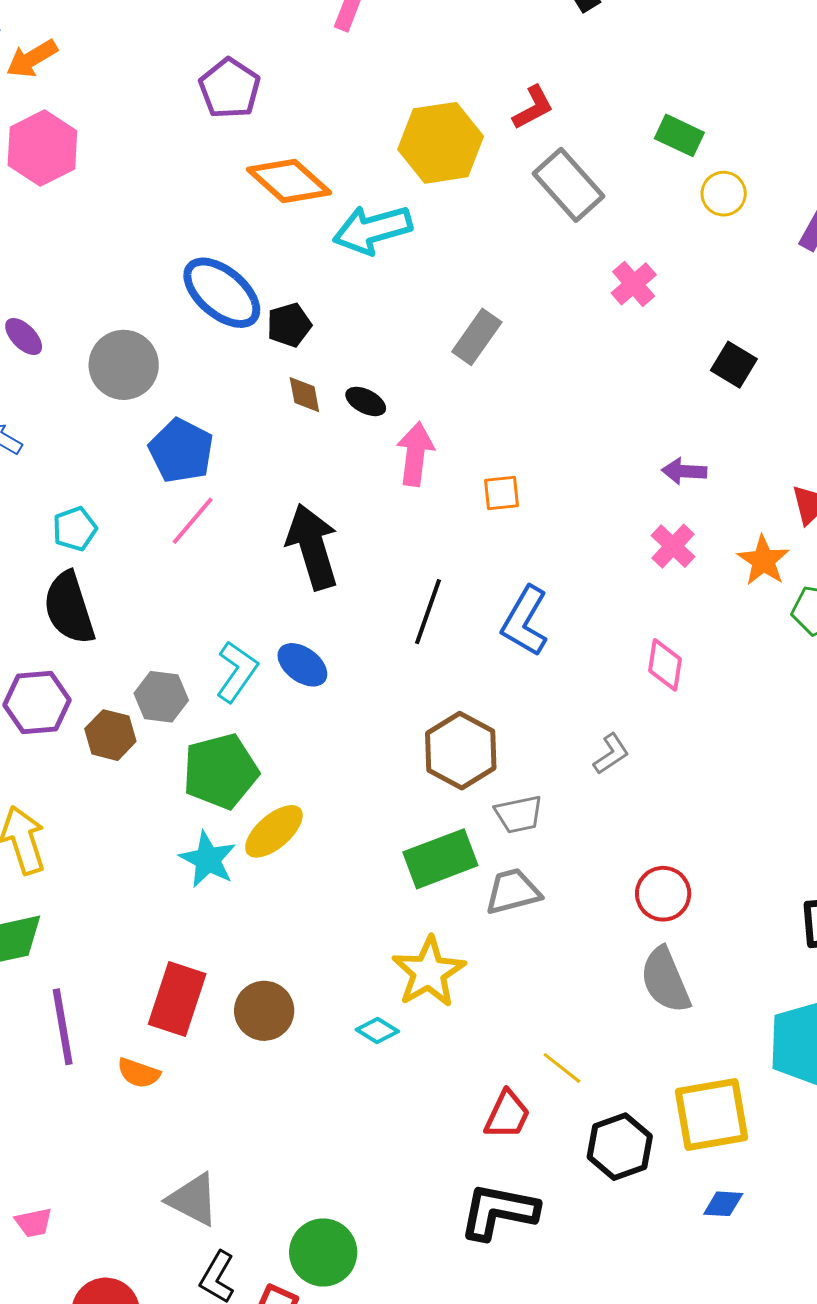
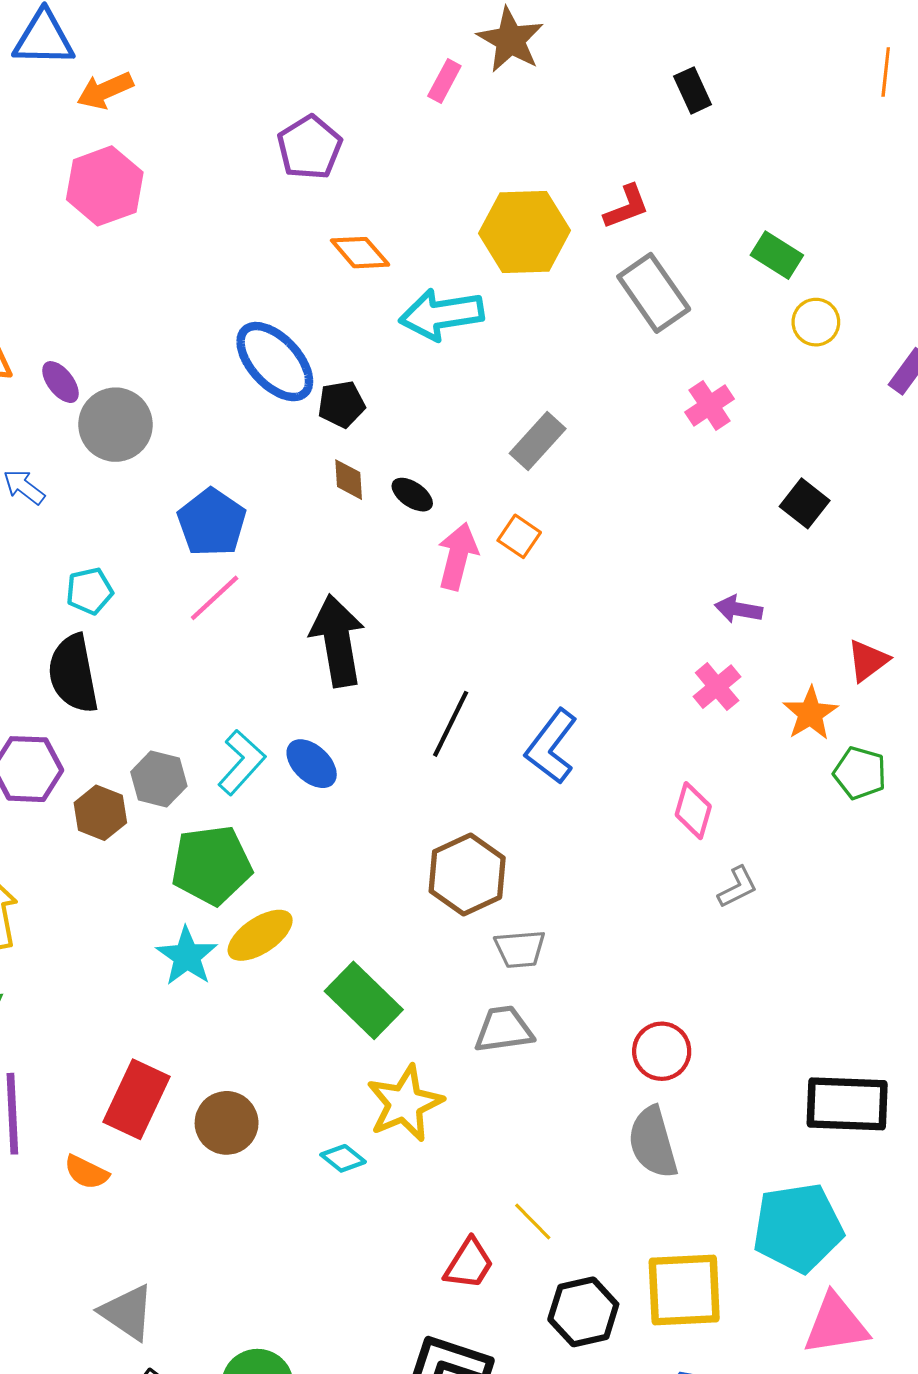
orange diamond: (289, 181) -> (360, 253), size x0.7
gray circle: (124, 365) -> (116, 425), moved
orange square: (502, 493) -> (519, 536), moved, turned 33
gray L-shape: (611, 754) -> (738, 887), moved
green rectangle: (440, 859) -> (364, 1000), moved, turned 58

